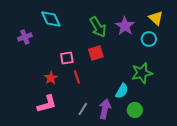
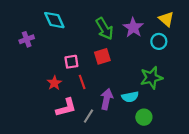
cyan semicircle: (122, 91) -> (130, 97), turned 49
pink L-shape: (47, 104) -> (66, 108), moved
purple arrow: (105, 109) -> (107, 99), moved

